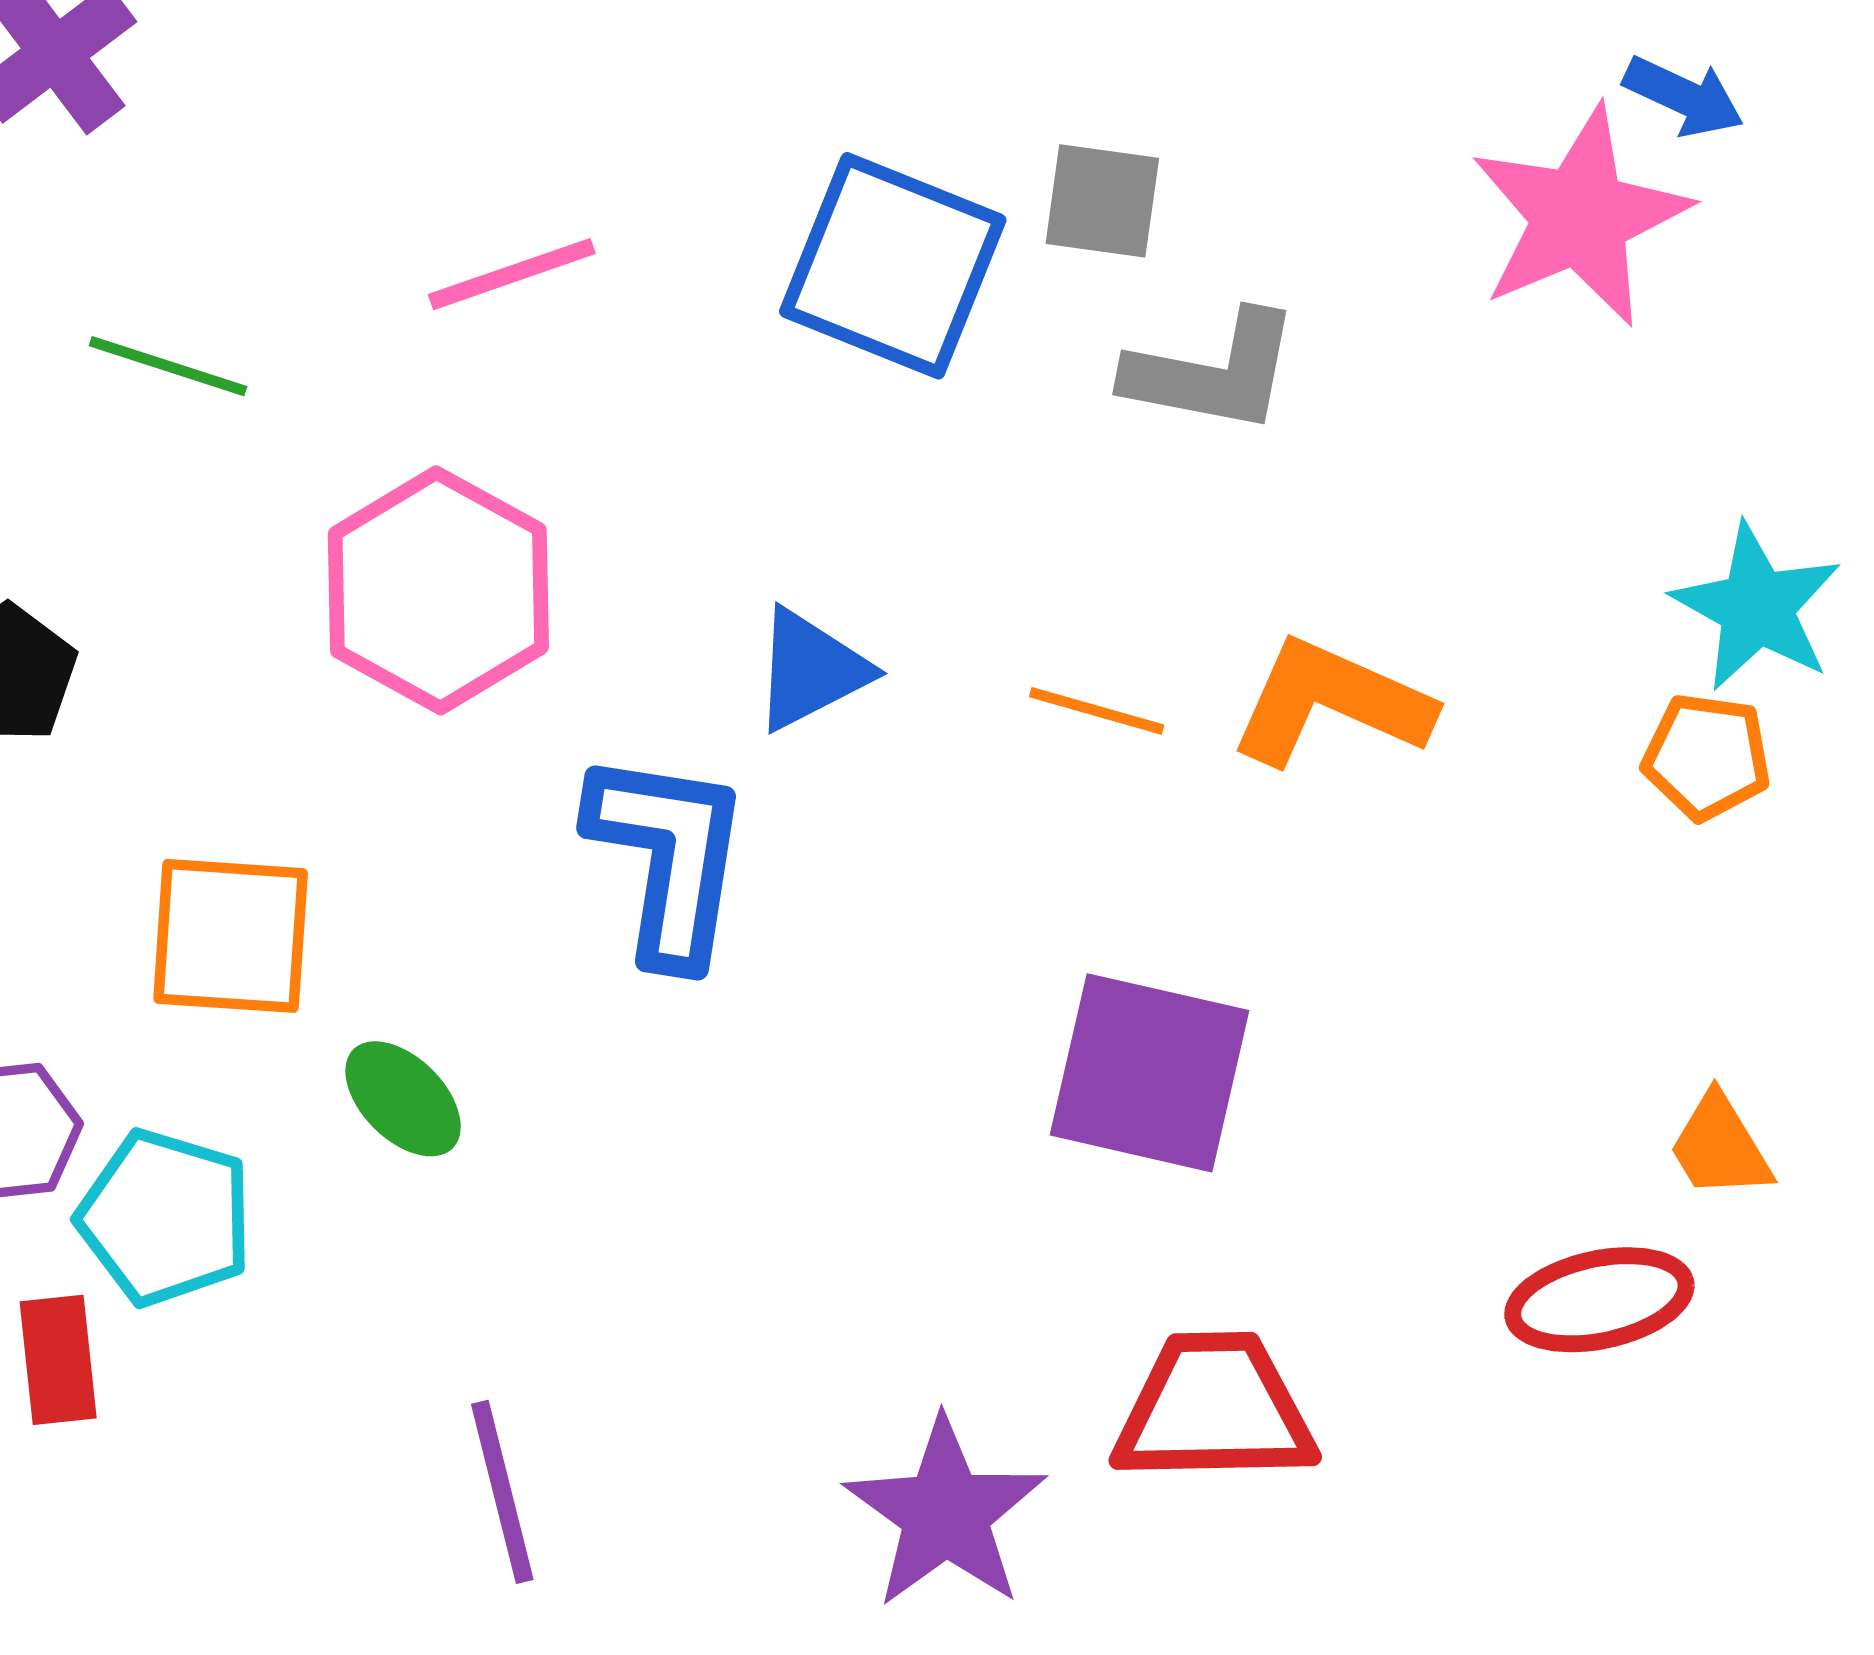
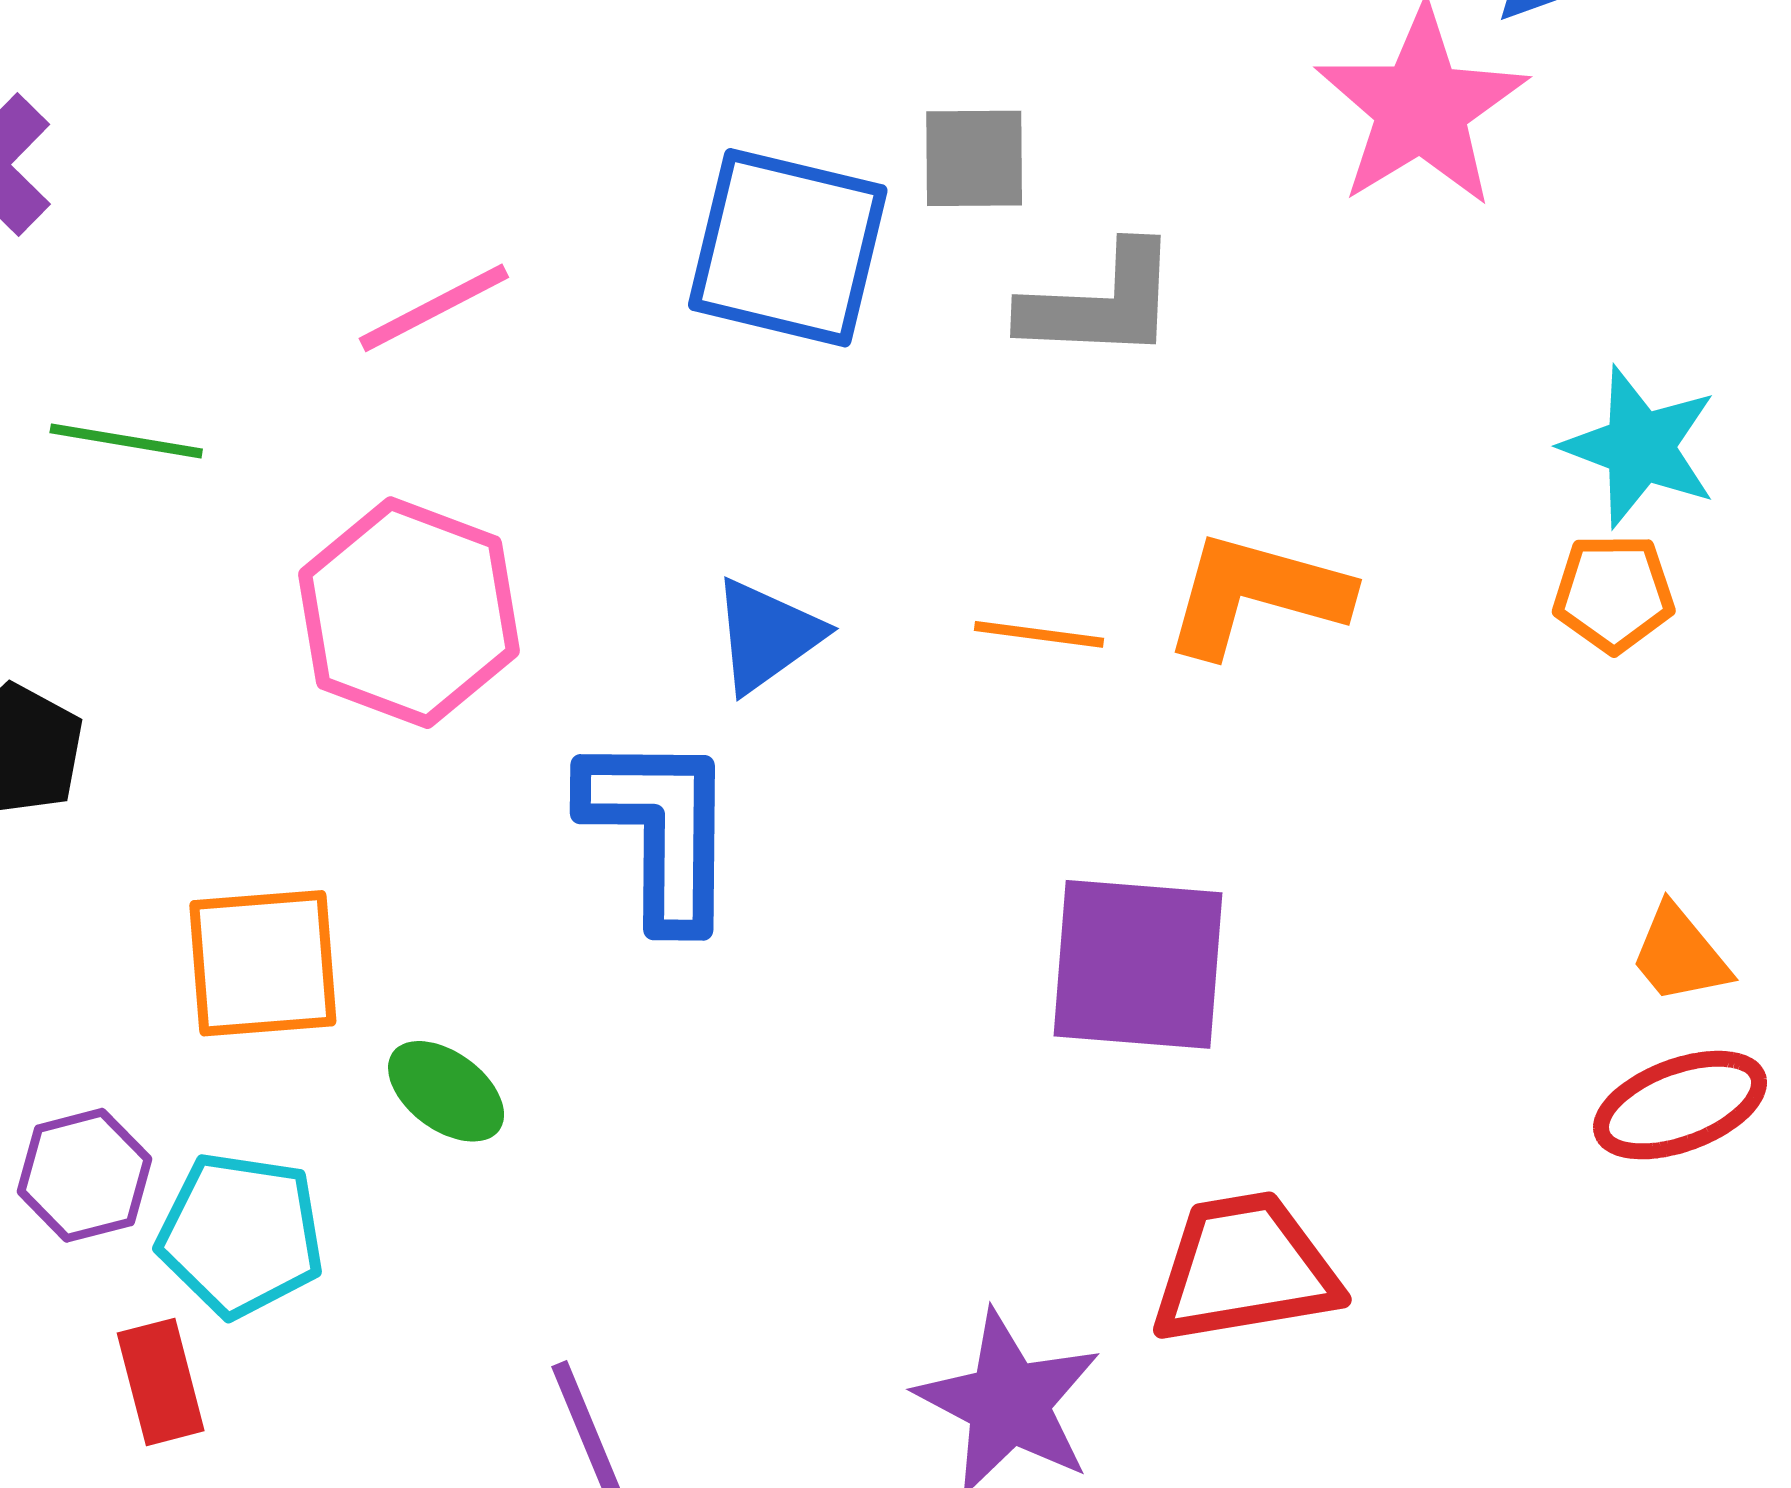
red ellipse: (1599, 1300) -> (1680, 1105), moved

